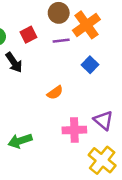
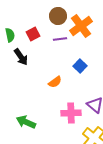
blue square: (90, 65) -> (80, 66), moved
green arrow: (20, 141) -> (26, 122), turned 42

